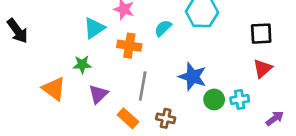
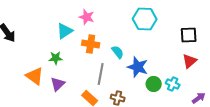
cyan semicircle: (163, 28) -> (118, 52), moved, turned 96
purple triangle: (98, 94) -> (58, 84), moved
cyan cross: (240, 99) -> (173, 84), turned 32

